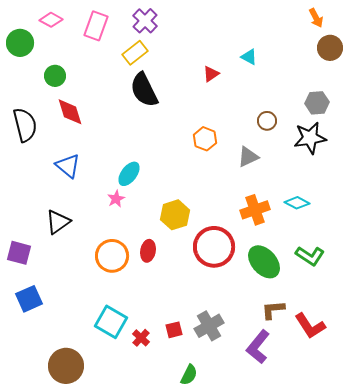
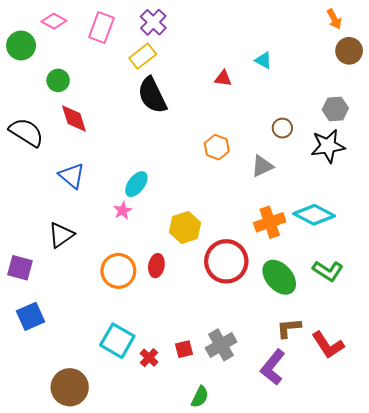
red triangle: (211, 74) -> (223, 78), turned 42
black semicircle: (25, 125) -> (26, 132), turned -44
cyan diamond: (297, 203) -> (314, 215), size x1.5

